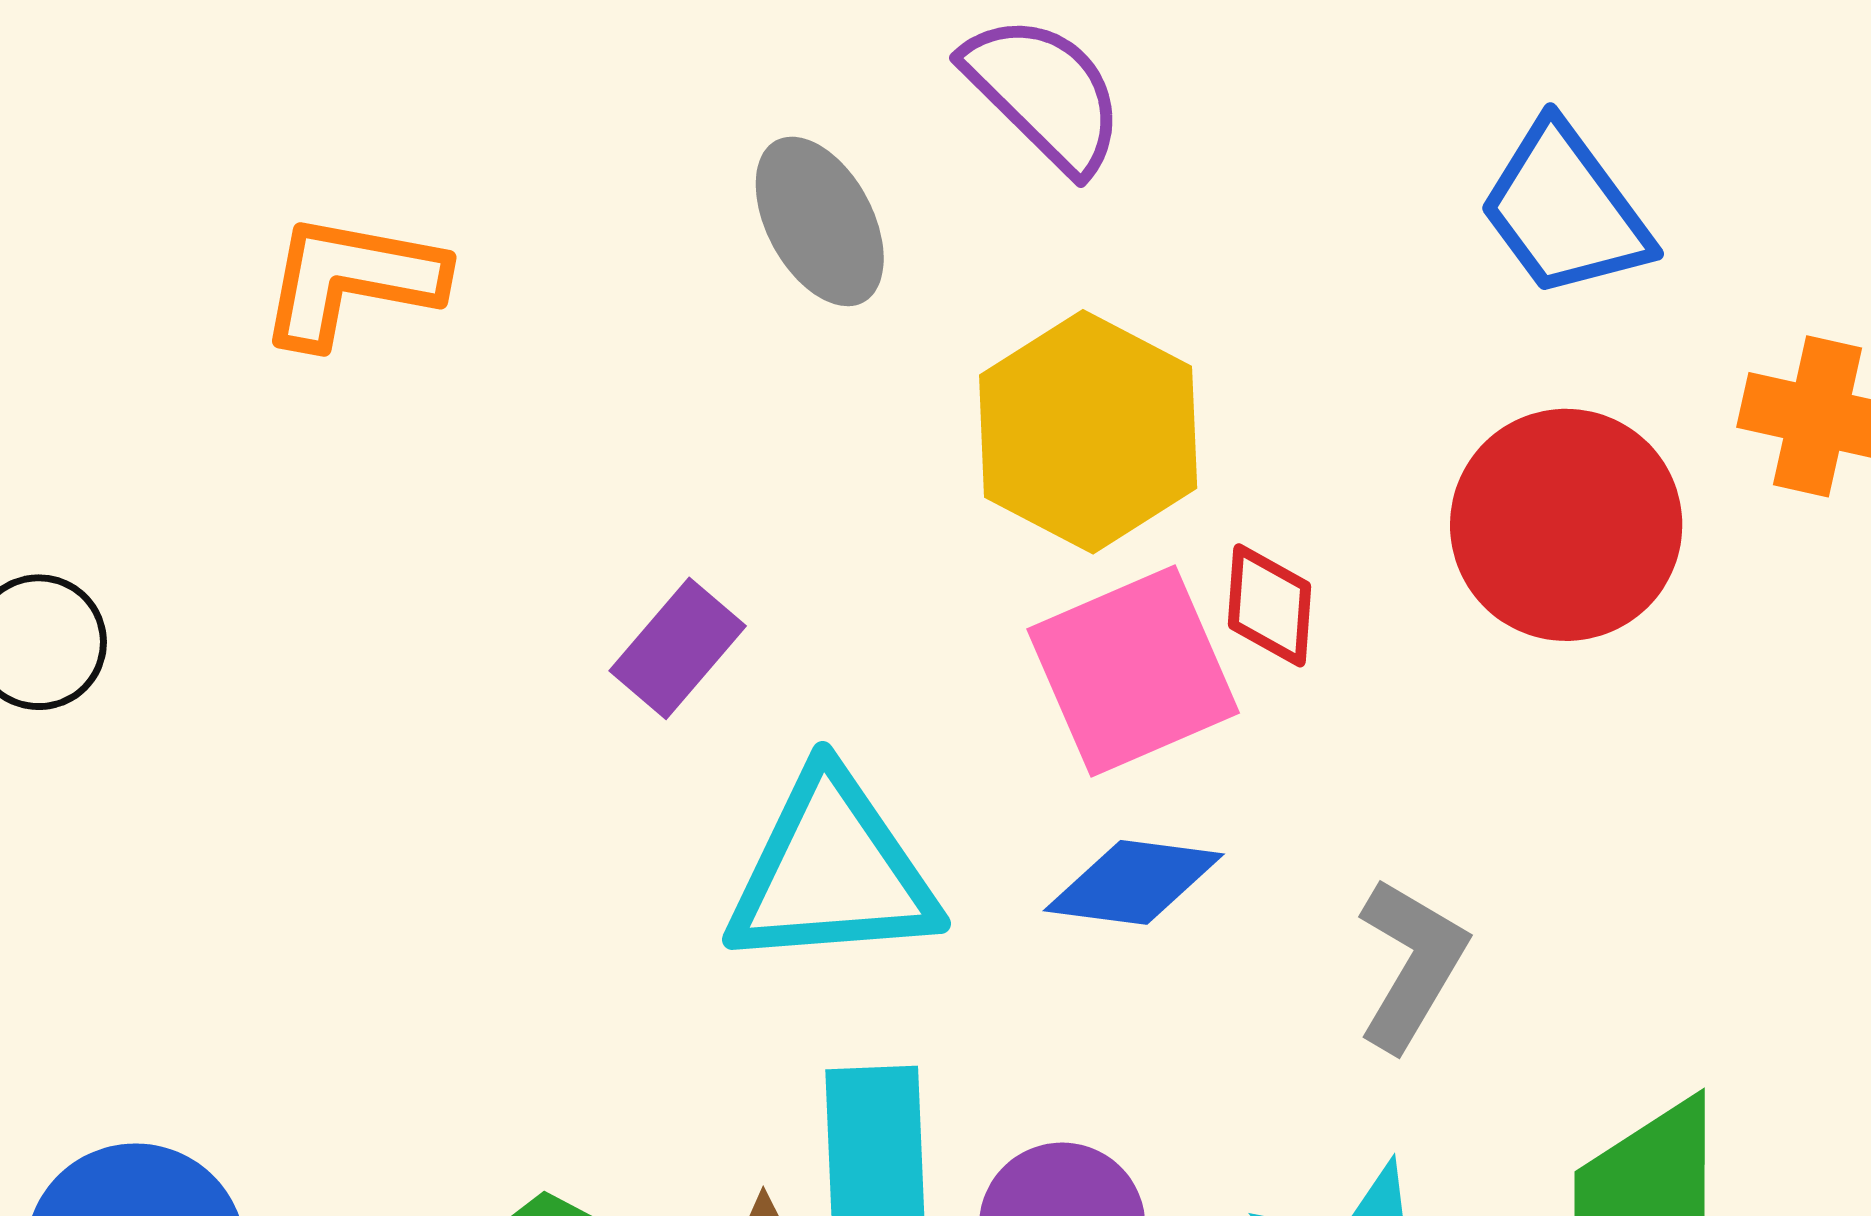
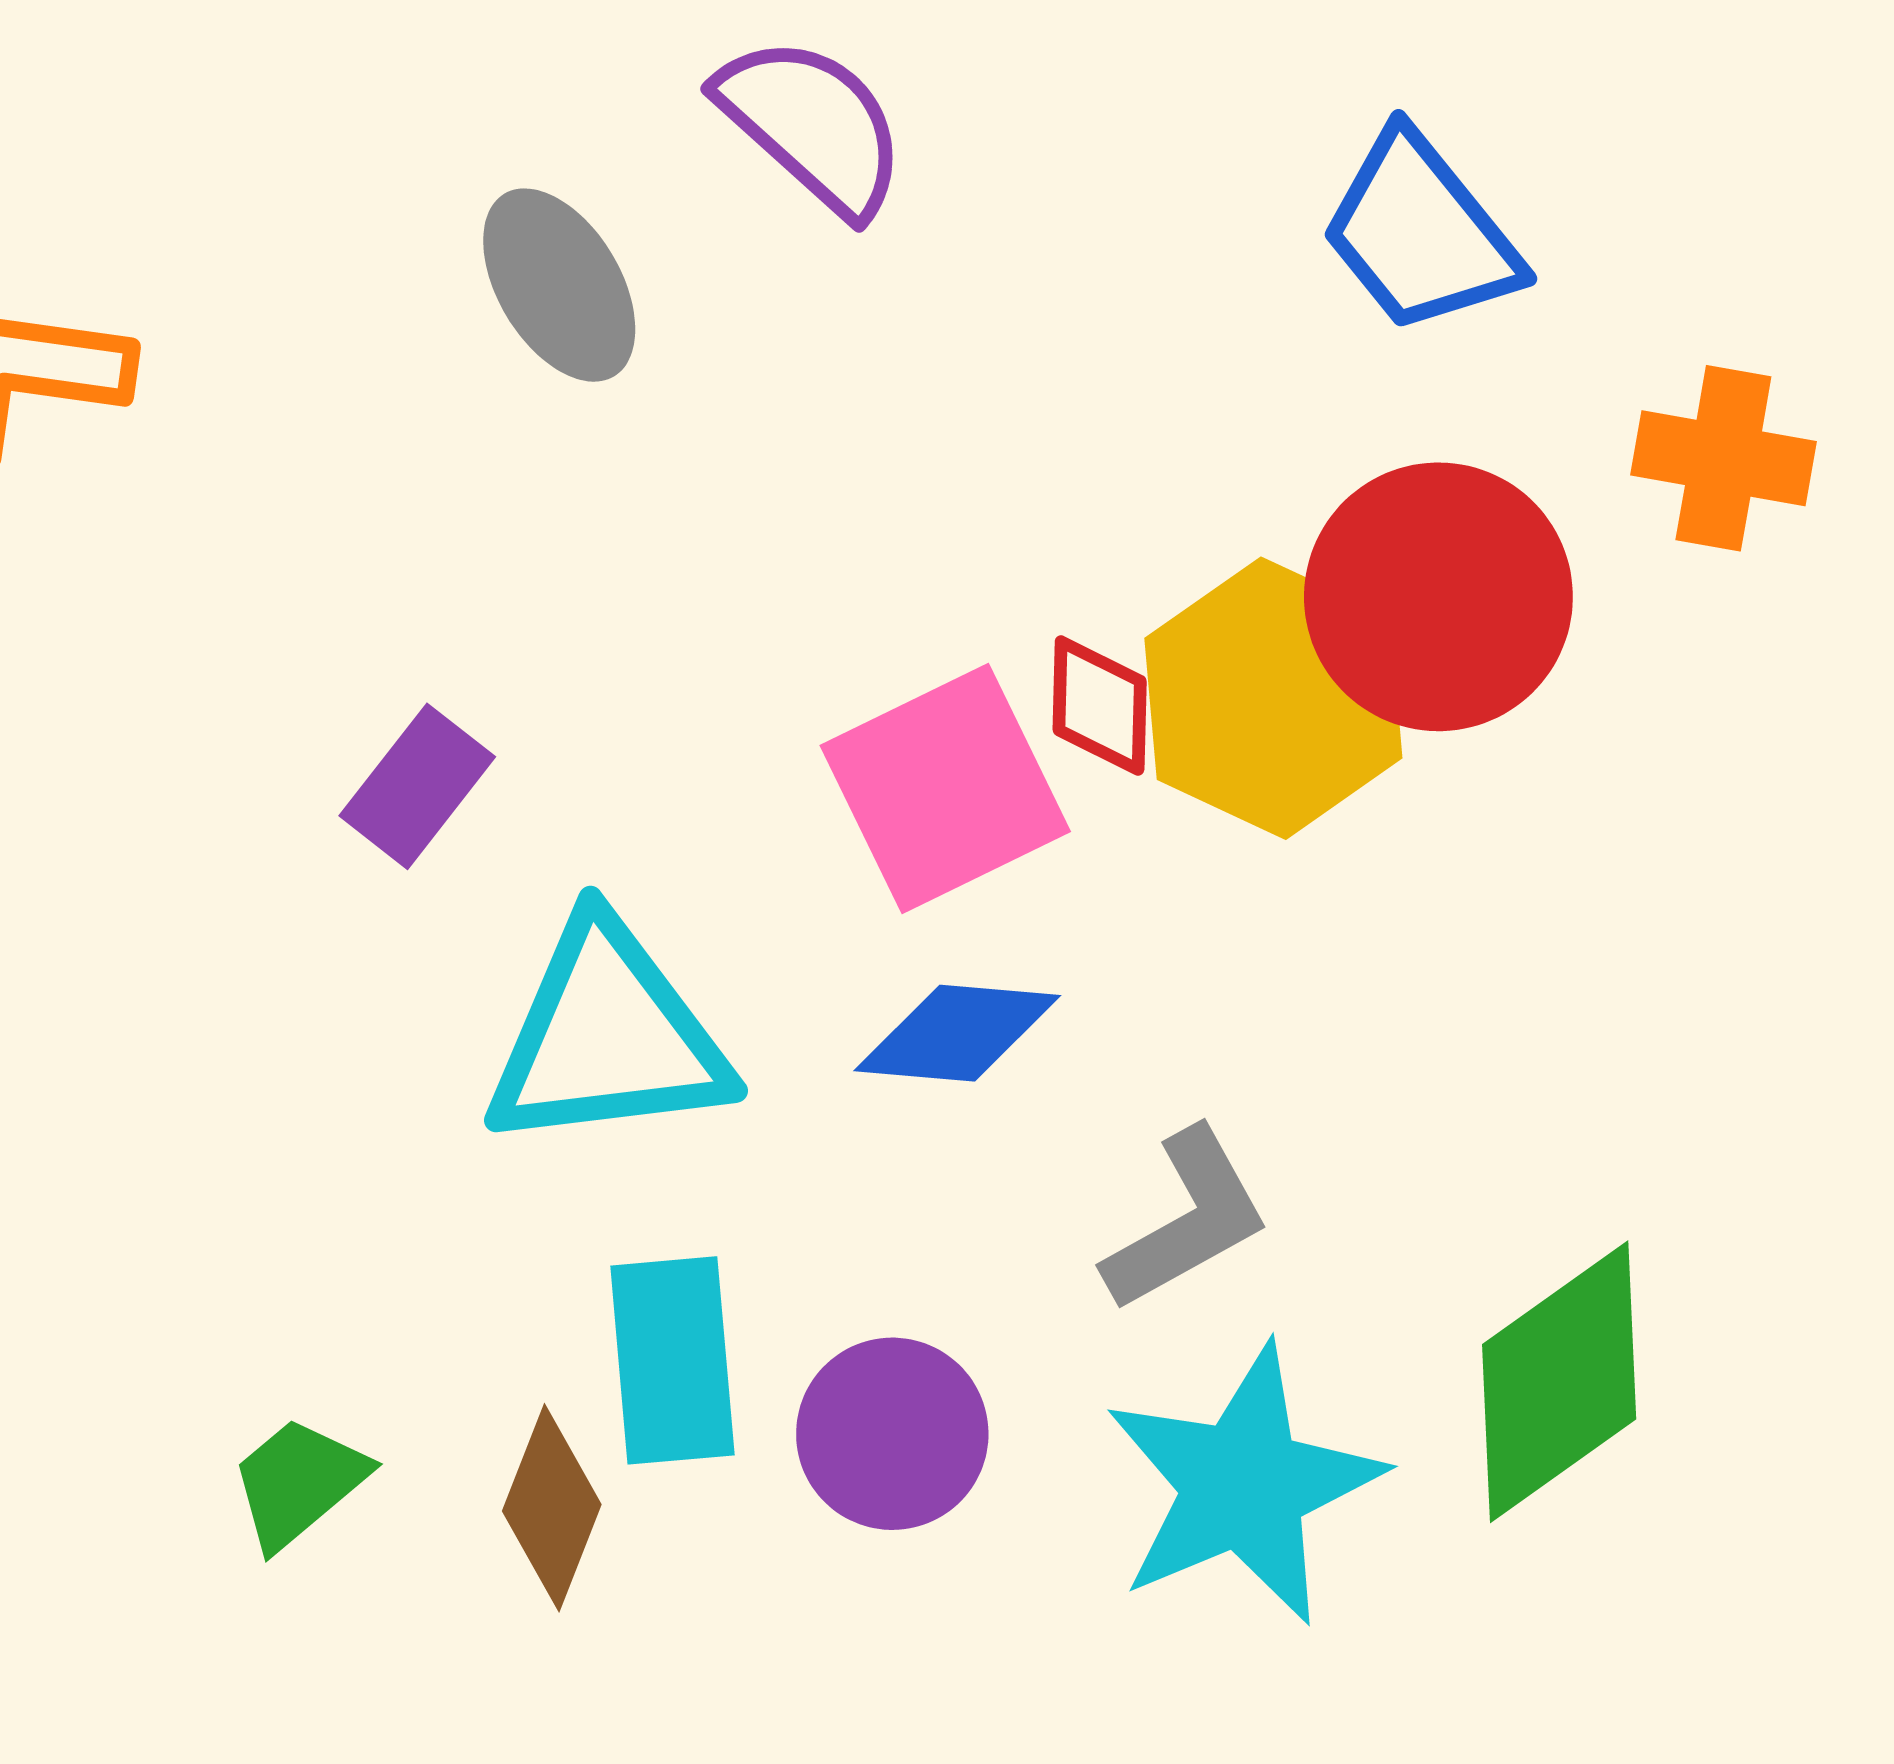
yellow hexagon: (1088, 432) -> (1273, 698), moved
gray L-shape: (1411, 964) -> (1187, 1220), moved, turned 33

